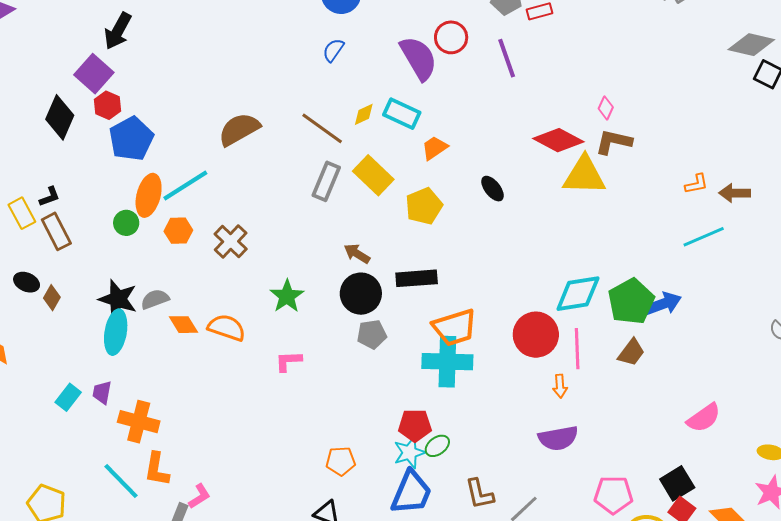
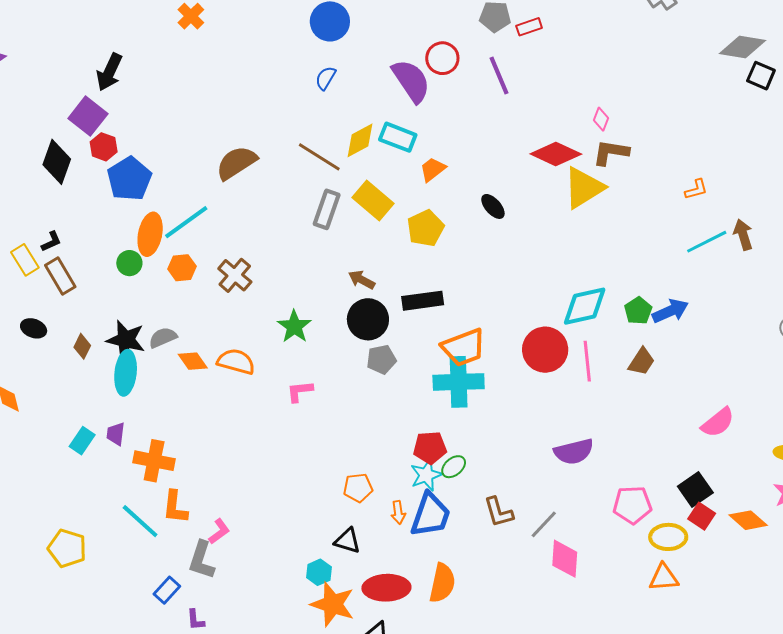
yellow diamond: (364, 114) -> (360, 140), size x1.5
yellow triangle: (584, 175) -> (584, 188), turned -30
brown arrow: (735, 193) -> (743, 235), moved, turned 76
brown diamond: (52, 298) -> (82, 346), moved
green pentagon: (631, 301) -> (638, 311), size x0.6
orange arrow: (560, 386) -> (398, 512), moved

